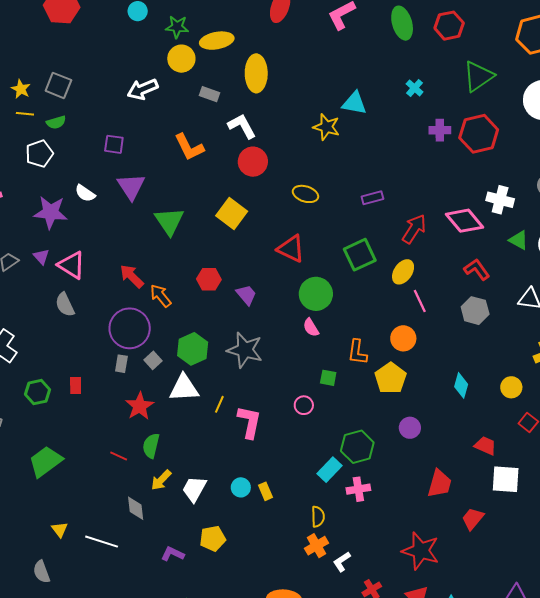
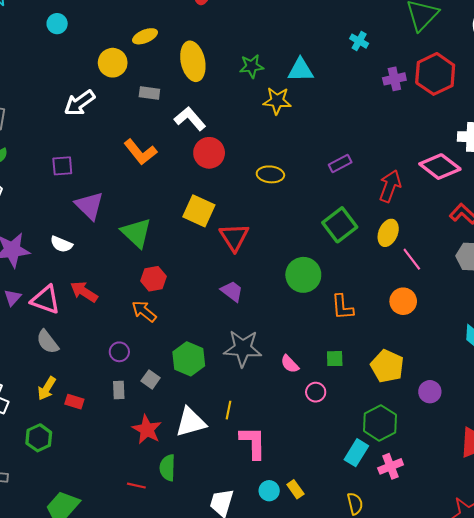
green star: (177, 27) -> (252, 66), moved
yellow ellipse: (217, 41) -> (145, 36), size x0.7
white semicircle: (85, 193) -> (61, 244), moved
red triangle: (291, 249) -> (234, 237), moved, turned 44
purple triangle: (41, 257) -> (13, 298), turned 36
red arrow: (132, 276) -> (84, 292), moved
red hexagon: (209, 279) -> (154, 279), moved
purple circle: (130, 328) -> (119, 352), size x0.5
pink semicircle: (311, 328) -> (290, 364), moved
orange L-shape: (357, 352) -> (342, 307), moved
yellow pentagon: (391, 378) -> (387, 366), moved
red rectangle: (76, 385) -> (74, 402), moved, turned -60
white triangle: (184, 388) -> (191, 422), moved
pink L-shape: (249, 422) -> (253, 443), moved
yellow arrow: (161, 480) -> (47, 388), moved

